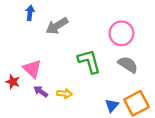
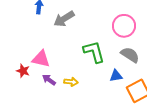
pink triangle: (32, 69) -> (41, 59), turned -30
blue triangle: (112, 105) -> (116, 76), moved, turned 40

